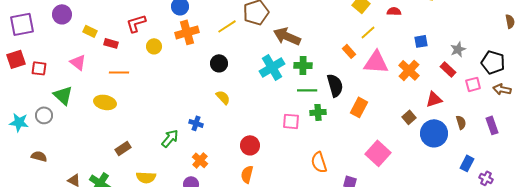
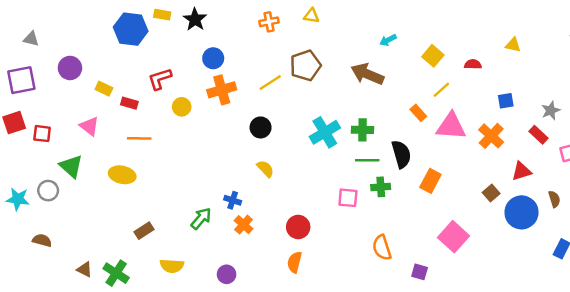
brown arrow: (287, 36) -> (367, 74), moved
orange cross: (200, 160) -> (244, 225), moved

